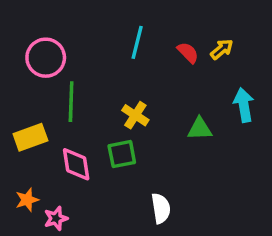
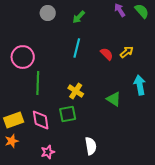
green triangle: (200, 129) -> (114, 99), turned 35
yellow rectangle: (30, 137) -> (14, 120), moved
pink star: (56, 218) -> (48, 152), moved

